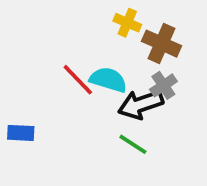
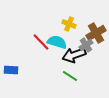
yellow cross: (127, 23) -> (69, 24), moved
brown cross: (161, 44) -> (96, 33), moved, turned 36

